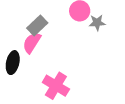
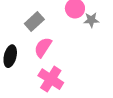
pink semicircle: (32, 43) -> (43, 47), moved

